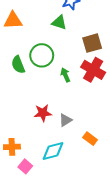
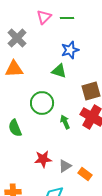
green semicircle: (18, 65) -> (15, 128), moved
orange rectangle: (90, 139) -> (85, 174), moved

